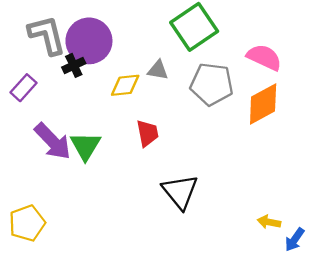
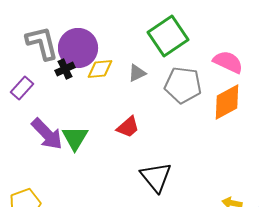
gray triangle: (158, 70) -> (137, 73), turned -36
yellow diamond: (125, 85) -> (100, 69), moved
red trapezoid: (147, 133) -> (128, 127), turned 60

